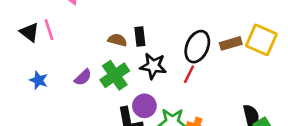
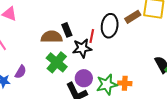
brown semicircle: (117, 40) -> (52, 37), size x1.5
red line: (189, 74) -> (92, 36), moved
purple semicircle: (83, 77) -> (21, 72), moved

